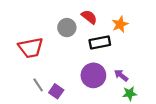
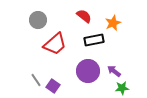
gray circle: (67, 28) -> (38, 20), moved
red trapezoid: (31, 48) -> (55, 44), moved, turned -30

